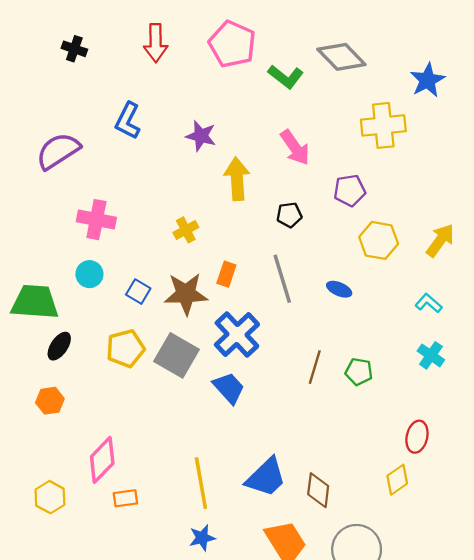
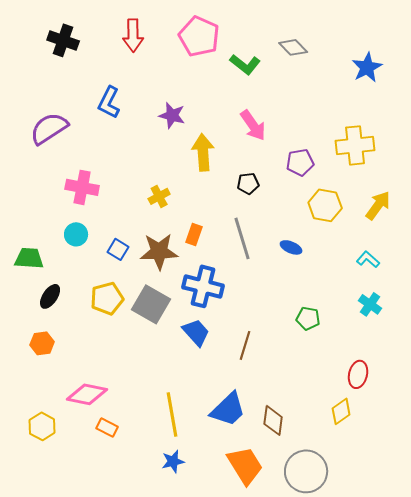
black cross: (74, 49) -> (63, 40), size x1.4
gray diamond: (341, 57) -> (293, 47), size x0.7
yellow cross: (383, 125) -> (355, 145), moved
green trapezoid: (35, 302) -> (29, 258), size x0.7
blue cross: (237, 335) -> (203, 286), turned -33
brown line: (315, 367) -> (245, 345), moved
pink diamond: (102, 460) -> (87, 394), turned 57
orange rectangle: (125, 498) -> (107, 427), turned 35

